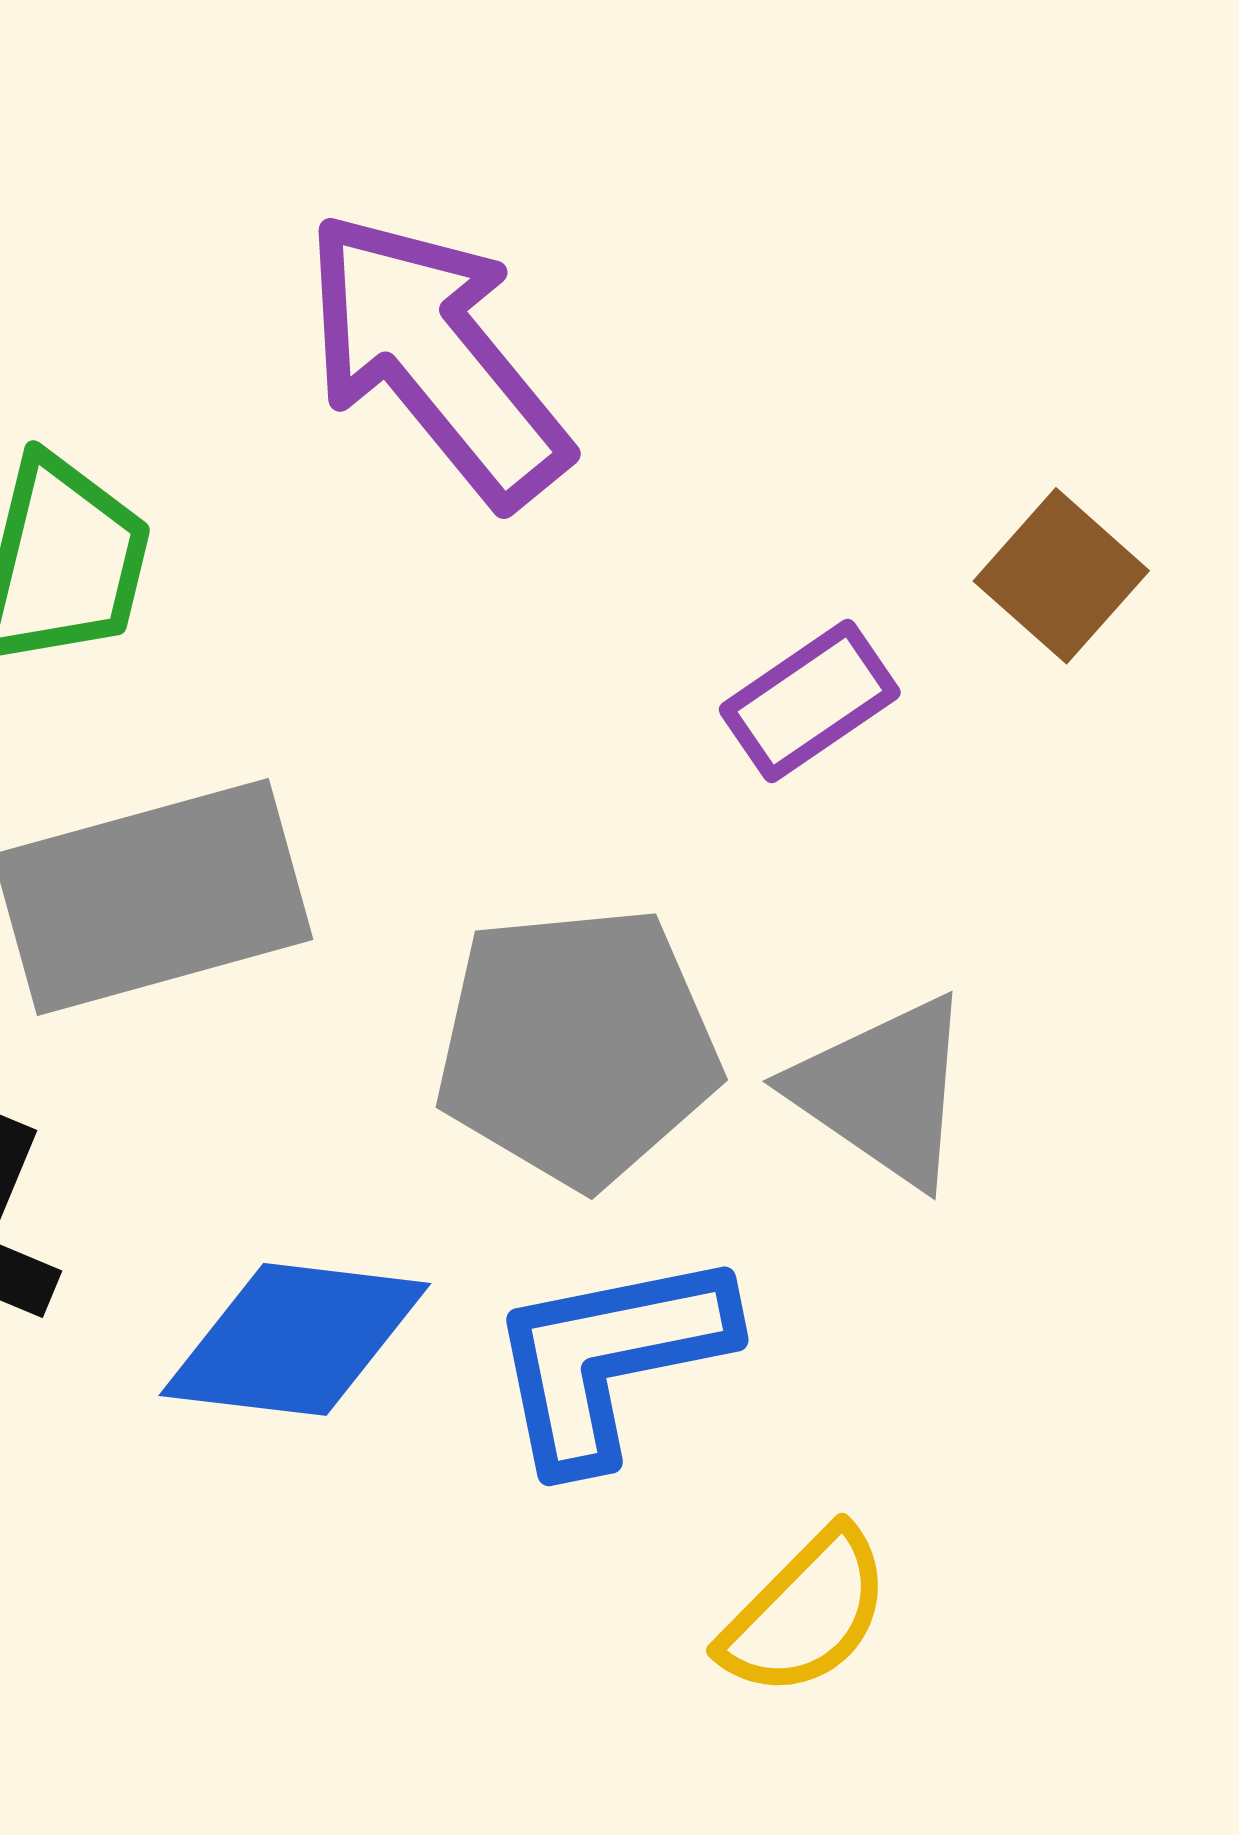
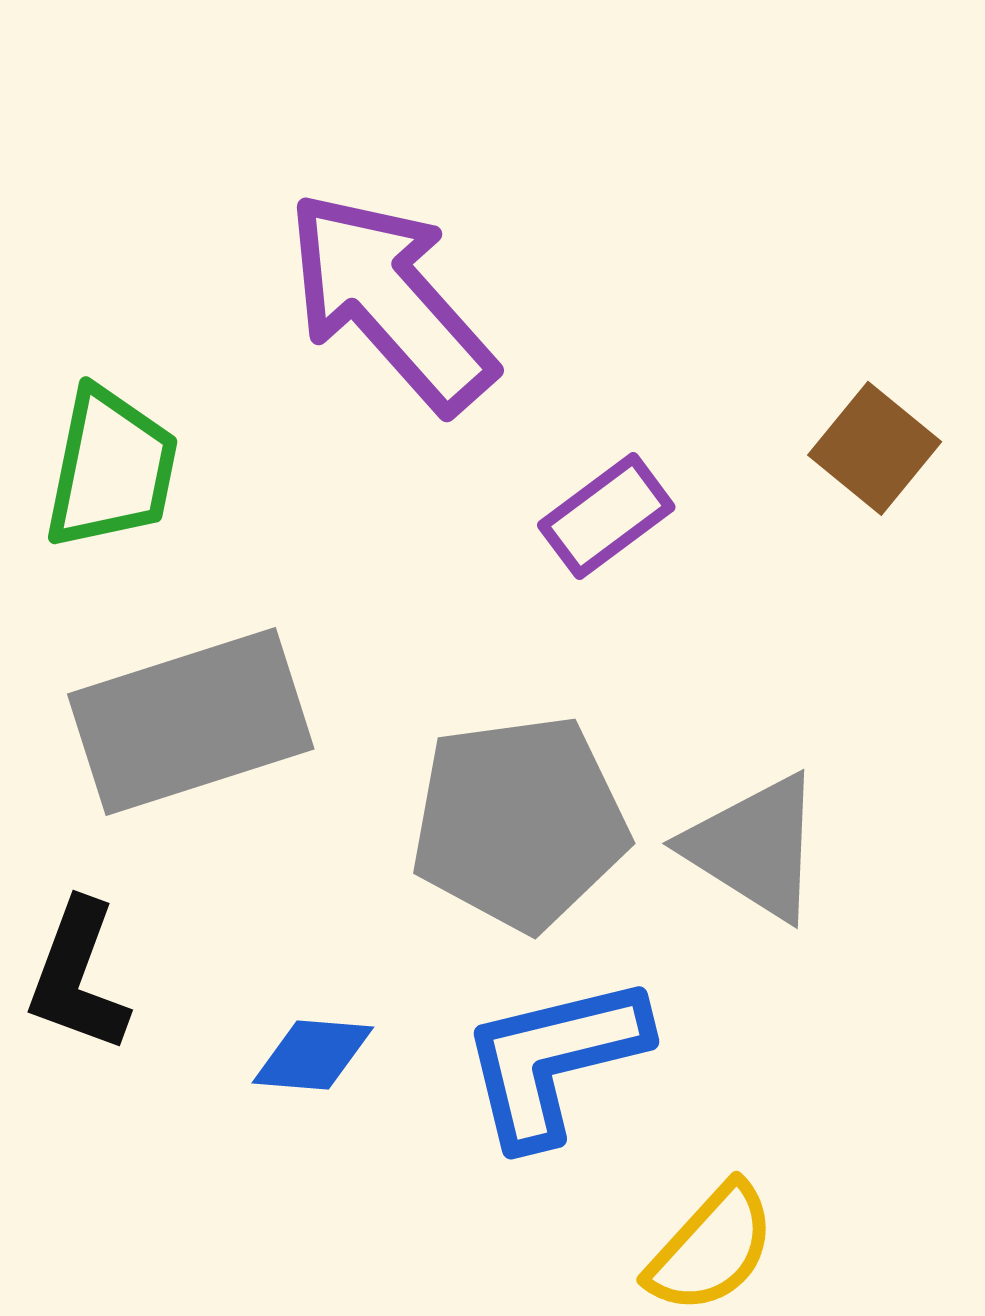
purple rectangle: (810, 701) -> (606, 516), moved
blue diamond: (295, 1339) -> (313, 1055), size x0.6

